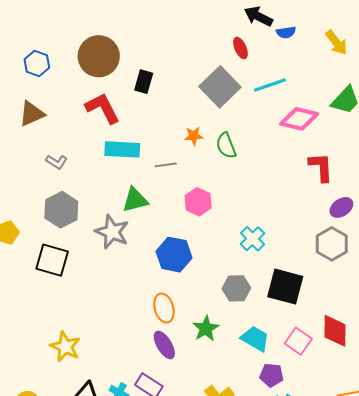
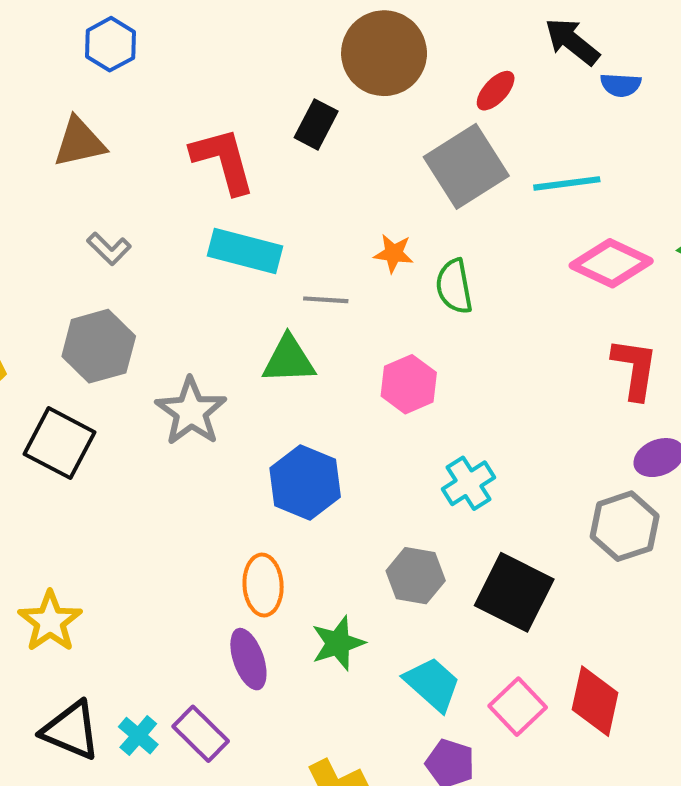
red ellipse: (241, 48) -> (496, 91), moved, turned 55
brown circle: (99, 56) -> (384, 53), moved
green triangle: (135, 200) -> (289, 360), moved
pink hexagon: (198, 202) -> (409, 384), moved

